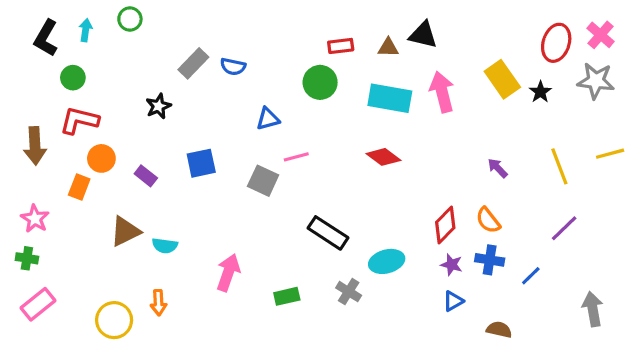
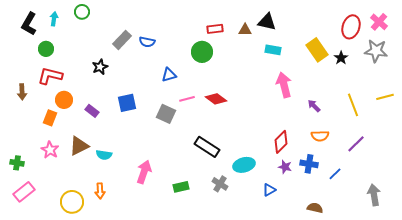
pink arrow: (442, 92) -> (284, 85), moved
cyan rectangle: (390, 98) -> (273, 50), moved, size x0.6
brown arrow: (35, 146) -> (22, 92), size x0.7
red diamond: (383, 157) -> (216, 99), moved
pink star: (35, 219) -> (50, 150), moved
orange semicircle: (488, 220) -> (320, 136), moved, turned -54
blue triangle: (453, 301) -> (269, 190), moved

